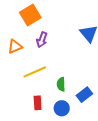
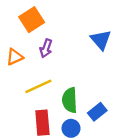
green semicircle: (61, 84) -> (70, 100), size x1.5
red rectangle: (38, 103) -> (42, 123), size x1.5

